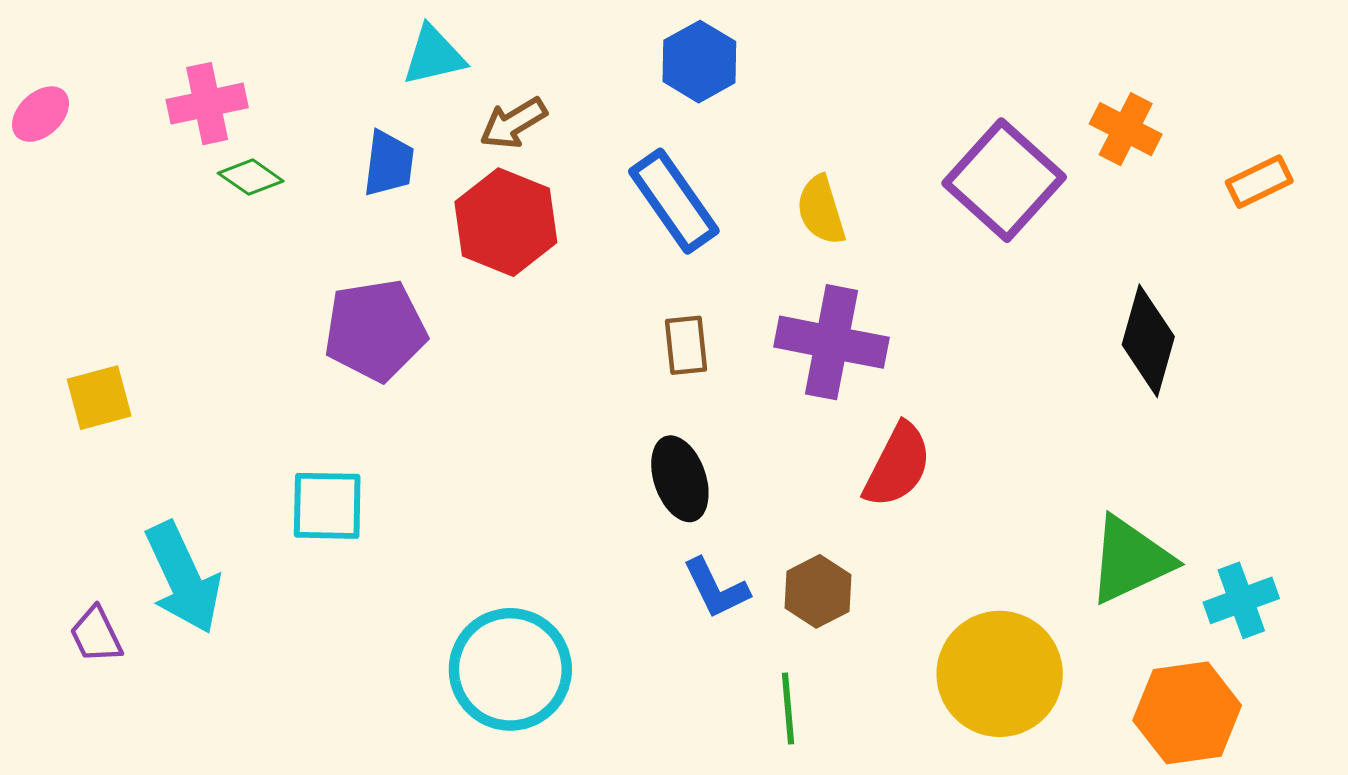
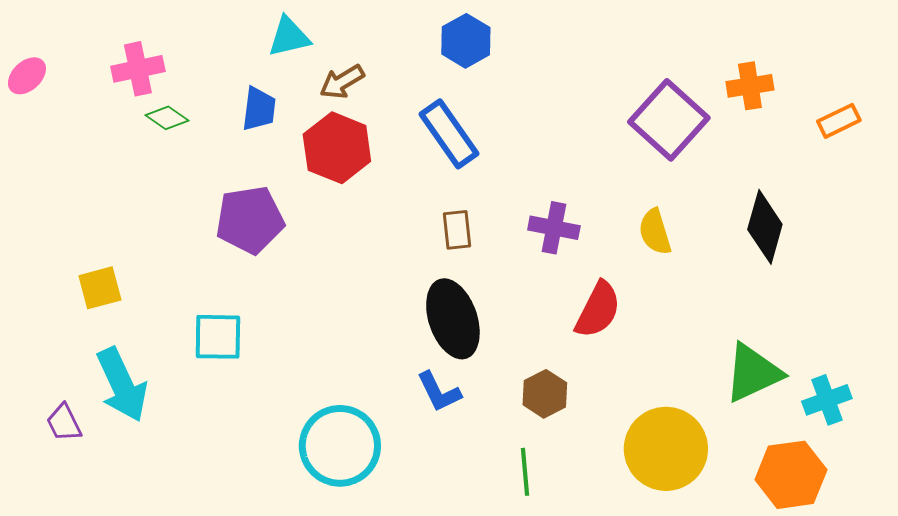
orange cross: (1126, 129) -> (750, 86), turned -36
yellow semicircle: (821, 210) -> (655, 232), moved
purple cross: (832, 342) -> (554, 228), size x0.7
yellow square: (99, 398) -> (100, 288), moved
black ellipse: (680, 479) -> (453, 319), size x1.4
blue L-shape: (716, 588) -> (439, 392), moved

